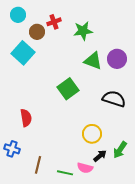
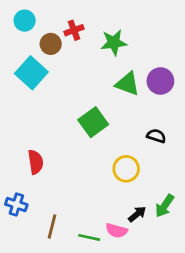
black semicircle: (114, 99) -> (156, 136), size x0.6
yellow circle: (92, 134) -> (126, 169), moved

